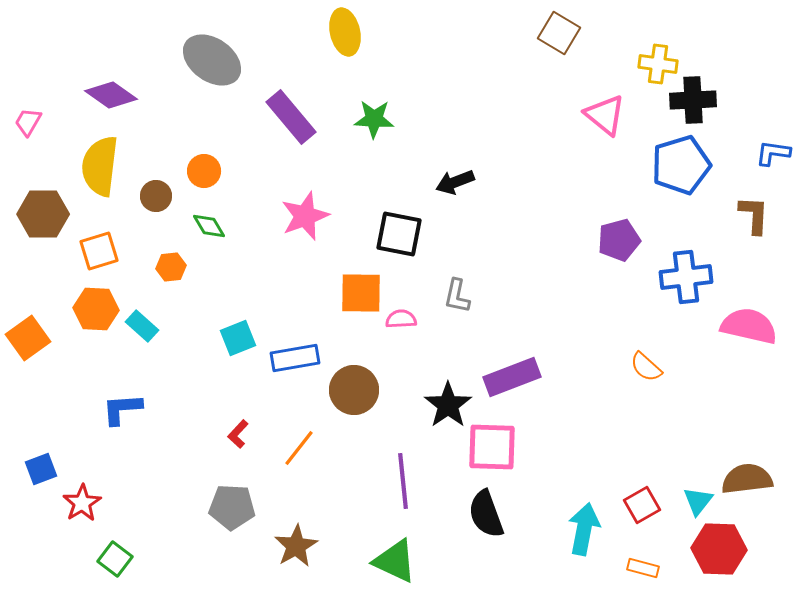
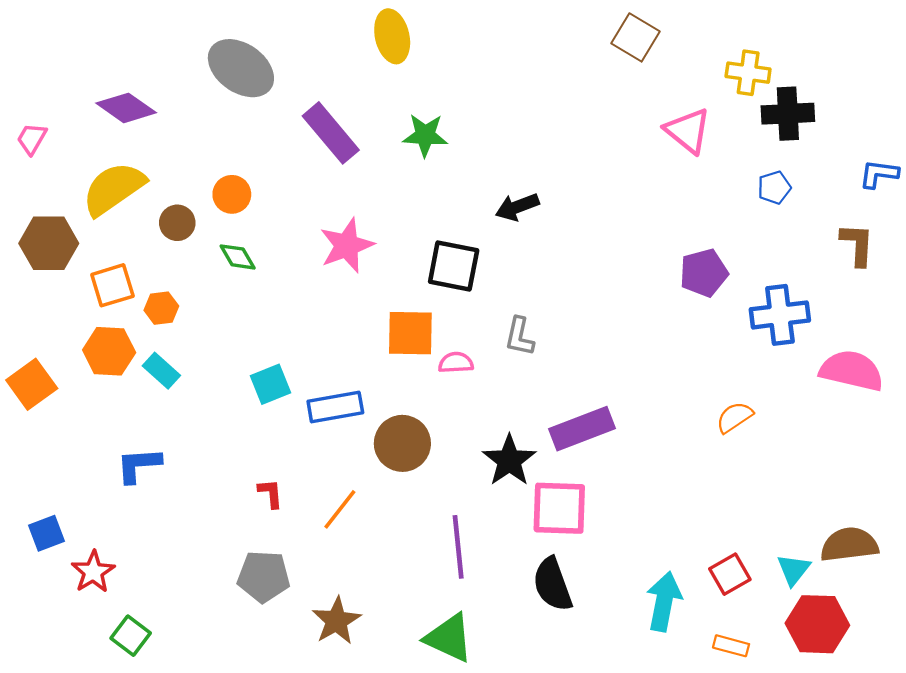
blue pentagon: (681, 165) -> (774, 188), size x0.5
yellow semicircle: (100, 166) -> (114, 189), turned 48
orange hexagon: (171, 267) -> (161, 308), moved
orange semicircle: (646, 367) -> (734, 417), turned 104
red L-shape: (238, 434) -> (270, 493), turned 132

